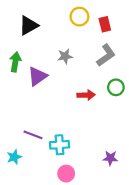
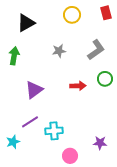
red rectangle: (105, 24) -> (106, 13), moved
purple triangle: (37, 76) -> (34, 90), moved
purple line: (33, 135) -> (30, 122), turned -54
pink circle: (66, 174) -> (70, 156), moved

